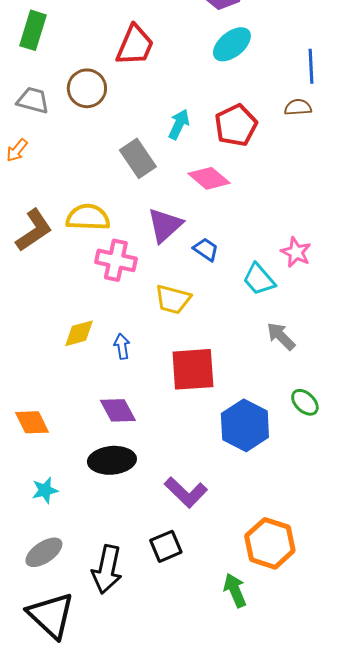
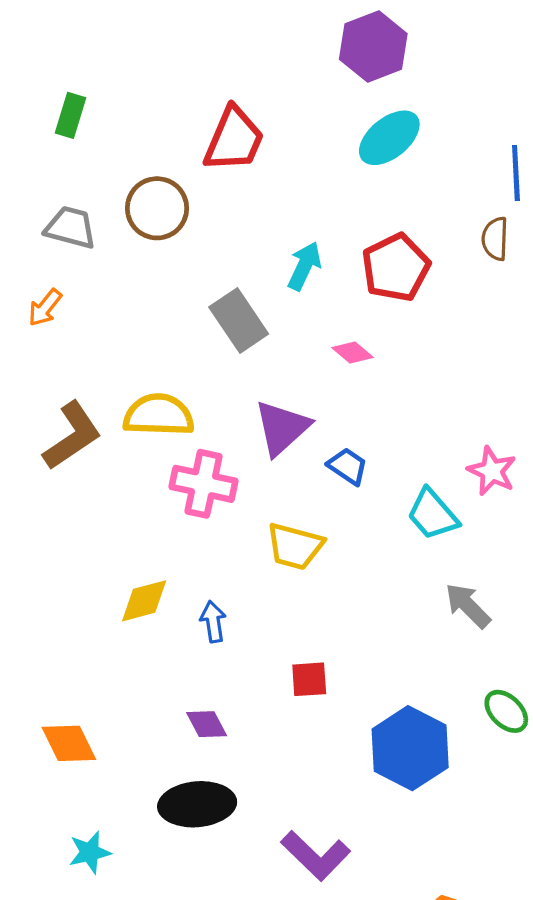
green rectangle: (33, 30) -> (70, 115), size x0.7
brown semicircle: (298, 107) -> (495, 239), turned -84
pink diamond: (209, 178) -> (352, 352), size x0.6
red square: (193, 369) -> (309, 679), moved, size x0.5
purple diamond: (118, 410) -> (207, 724), size x0.7

